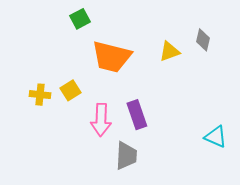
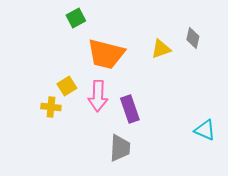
yellow cross: (40, 95) -> (51, 107), moved
pink arrow: (101, 120) -> (98, 96), moved

